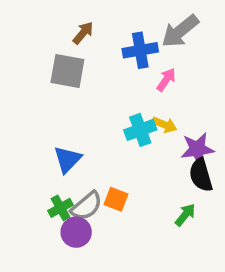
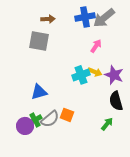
brown arrow: (83, 33) -> (48, 19), turned 48
blue cross: (140, 50) -> (85, 17), moved
purple star: (197, 149) -> (114, 75), moved, turned 30
blue triangle: (67, 159) -> (39, 92), turned 30
purple circle: (76, 232) -> (25, 126), moved

